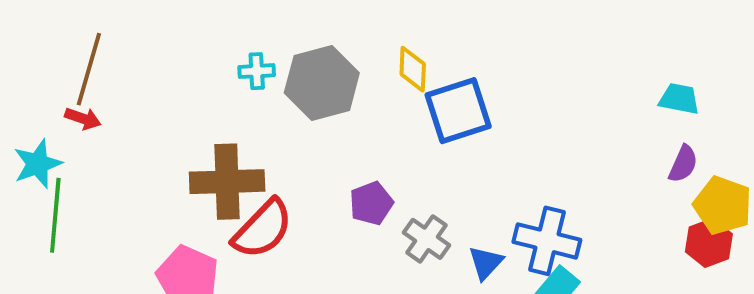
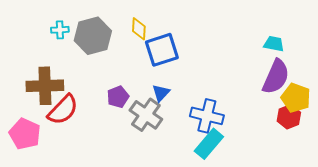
purple semicircle: (683, 164) -> (276, 77), size x1.8
gray cross: (426, 239) -> (146, 115), size x1.4
blue triangle: (486, 263) -> (161, 93), moved

